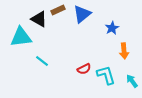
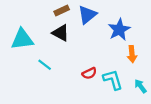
black triangle: (39, 19) -> (61, 33), moved
blue star: (112, 28) -> (119, 30), size x1.5

